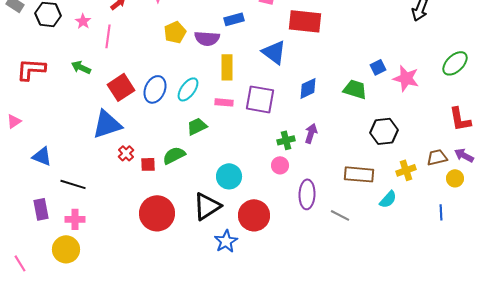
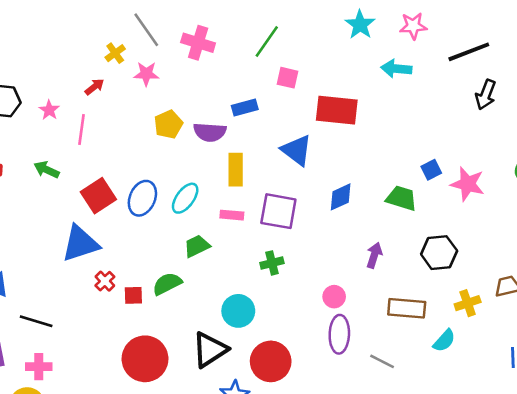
purple arrow: (311, 133) -> (374, 255), moved
green cross: (286, 140) -> (272, 263), moved
pink circle: (280, 165) -> (334, 297), moved

